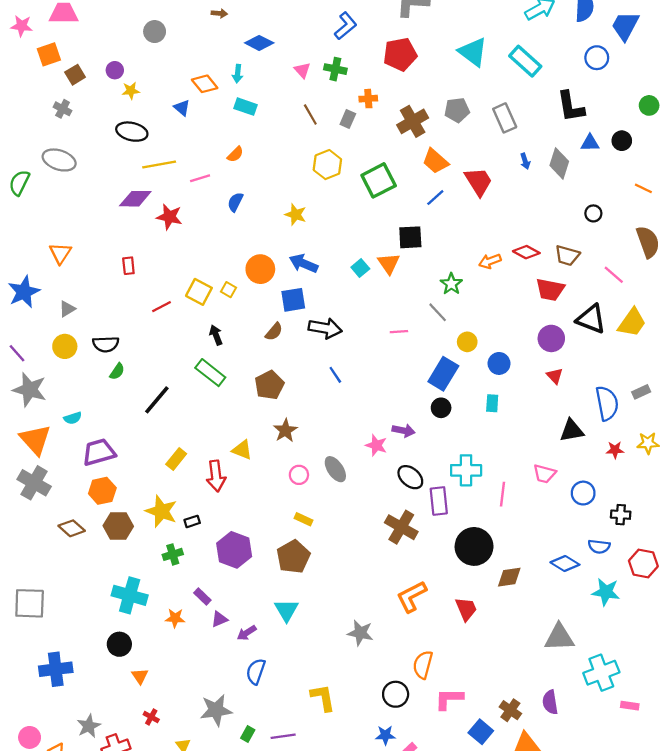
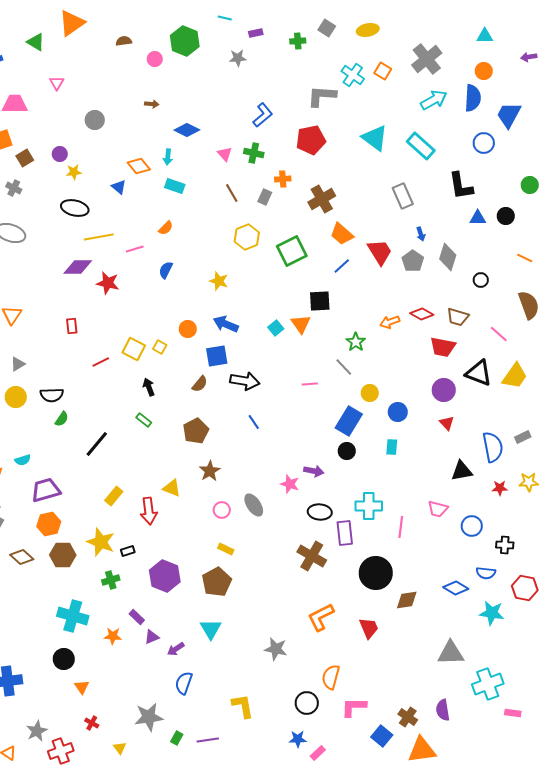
gray pentagon: (457, 110) -> (413, 261), moved, turned -30
gray diamond: (559, 163) -> (448, 257), moved
orange circle: (260, 269) -> (188, 329), size x0.7
green rectangle: (210, 373) -> (144, 420), size x0.6
black ellipse: (410, 477) -> (320, 512), turned -35

